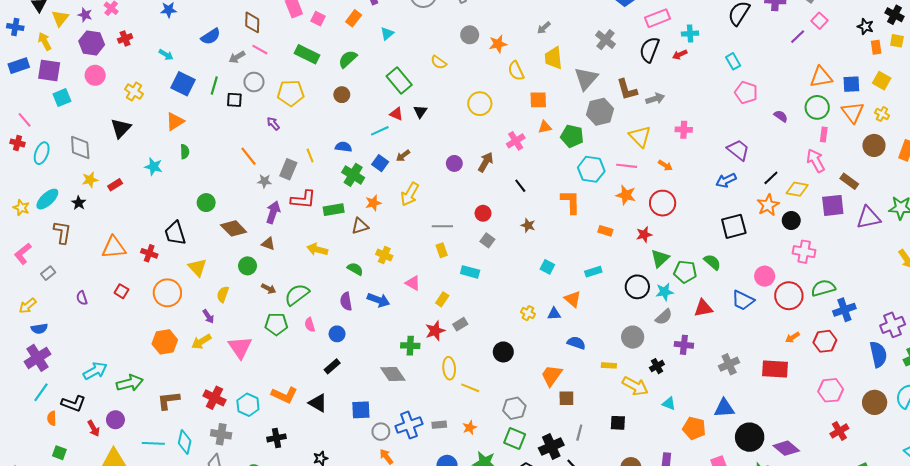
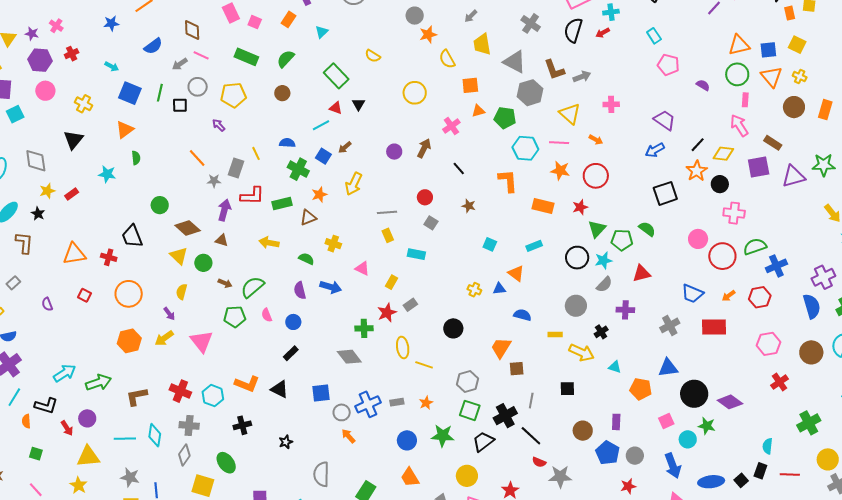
gray circle: (470, 35) -> (415, 16), moved
gray triangle: (586, 78) -> (515, 62), turned -40
orange rectangle: (605, 231) -> (543, 206), size x1.5
yellow triangle: (197, 267) -> (179, 256), moved
blue trapezoid: (743, 300) -> (692, 294), moved

